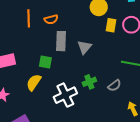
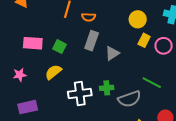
green square: (45, 62) -> (60, 47), moved
gray semicircle: (114, 86) -> (129, 99), size x1.6

